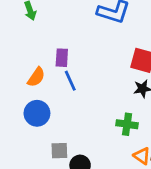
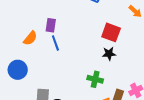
blue circle: (37, 113) -> (18, 70), moved

